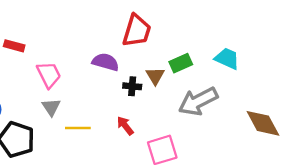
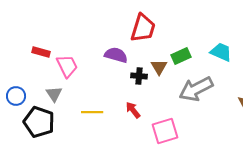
red rectangle: (14, 46) -> (41, 52), moved
gray triangle: (51, 107) -> (54, 94), moved

